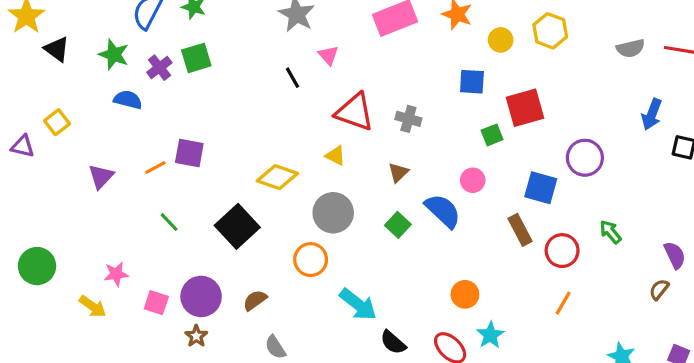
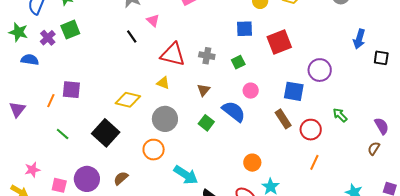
green square: (492, 135) -> (238, 62), moved
orange line: (155, 167) -> (51, 101), turned -32

